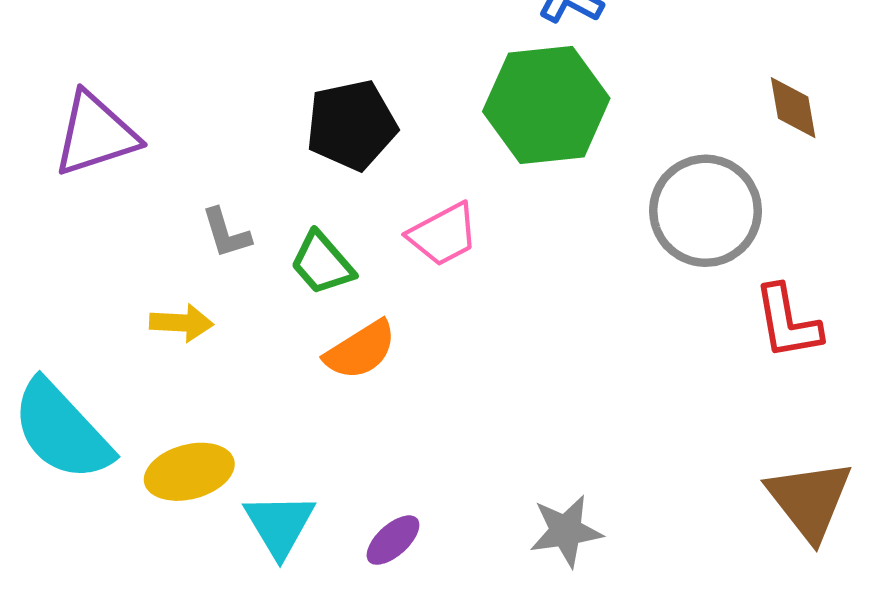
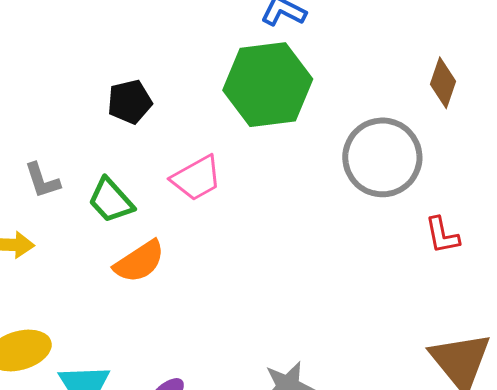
brown diamond: (793, 108) -> (443, 83), turned 30
black pentagon: (352, 125) -> (130, 102), size x0.7
red L-shape: (787, 322) -> (442, 235), size x0.7

